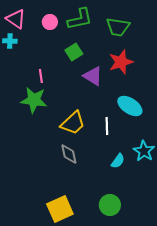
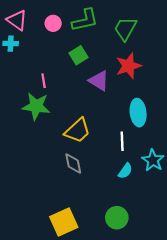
green trapezoid: (118, 27) -> (125, 29), turned 110
cyan ellipse: (130, 106) -> (138, 113), turned 50
white line: (107, 126) -> (122, 141), moved

